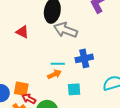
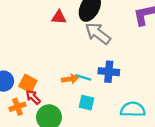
red triangle: (22, 32) -> (59, 17), moved, turned -40
cyan line: (58, 64) -> (83, 77), moved

